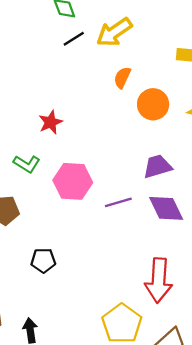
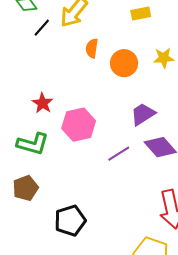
green L-shape: (27, 164) -> (33, 144), size x1.4
pink hexagon: (73, 181) -> (79, 125), moved
black pentagon: (43, 260) -> (70, 221), size x1.4

